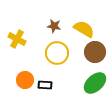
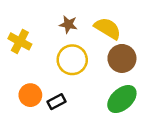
black rectangle: (45, 85) -> (57, 102), turned -32

